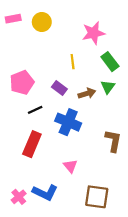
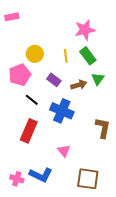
yellow circle: (42, 22) -> (35, 54), moved
green rectangle: (110, 62) -> (88, 56), moved
black line: (35, 110) -> (32, 100), turned 64
pink cross: (19, 197) -> (17, 179), turned -32

